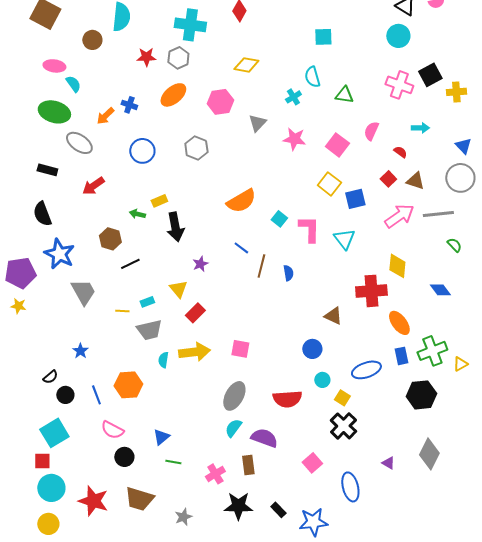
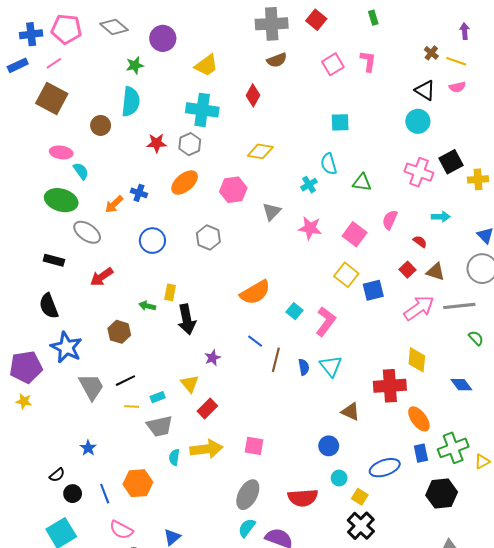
yellow rectangle: (159, 201) -> (170, 292), turned -56
pink L-shape: (309, 229) -> (326, 321), turned 36
cyan triangle: (344, 239) -> (331, 366), moved
black line: (130, 264) -> (125, 381), moved

